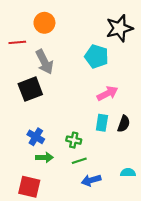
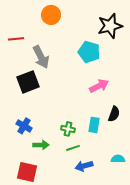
orange circle: (44, 23) -> (51, 15), moved
cyan rectangle: (102, 123) -> (94, 125), moved
blue cross: (36, 137) -> (24, 126), moved

